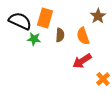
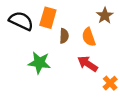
green star: (34, 39) -> (39, 63), moved, size x1.5
red arrow: (82, 61) -> (88, 64), turned 66

